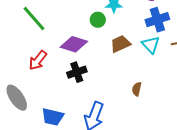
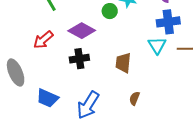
brown trapezoid: (120, 44) -> (123, 63), moved, turned -70
brown semicircle: (137, 89) -> (134, 98), moved

